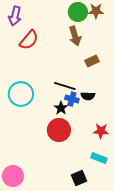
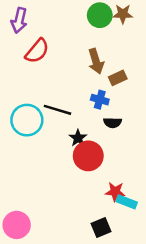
brown arrow: (75, 36) -> (96, 61), moved
black line: (65, 86) -> (58, 110), moved
blue cross: (72, 99) -> (100, 100), moved
red circle: (59, 130) -> (88, 156), moved
red star: (101, 131) -> (115, 192), moved

